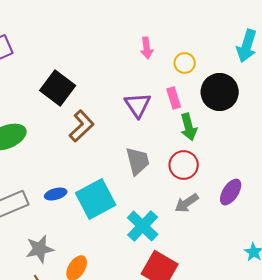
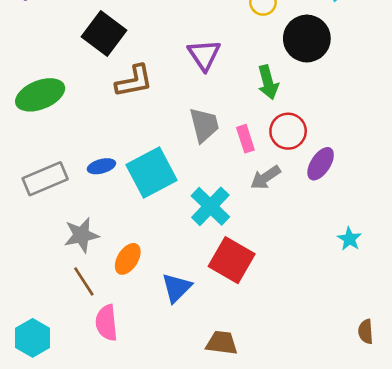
pink rectangle: (174, 98) -> (245, 139), moved
brown L-shape: (82, 126) -> (134, 81), turned 32
red circle: (184, 165) -> (288, 131), moved

